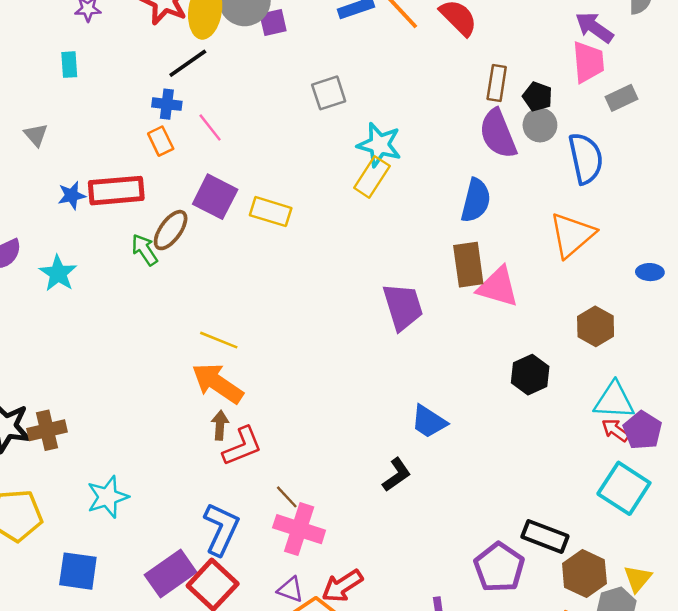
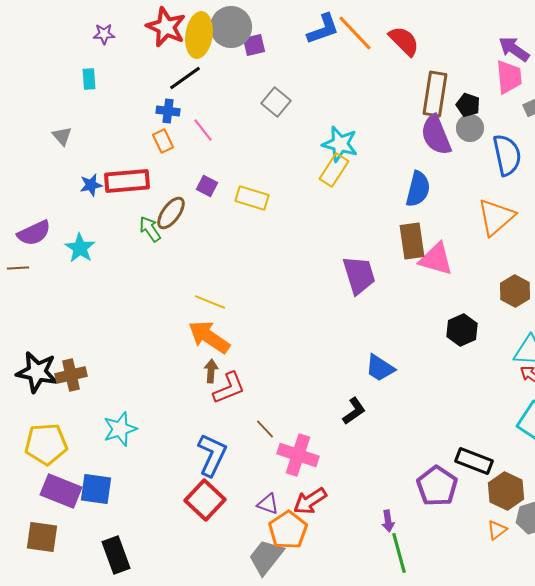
brown rectangle: (497, 83) -> (435, 94), size x1.5
gray square: (329, 93) -> (276, 102), moved, turned -32
purple square: (215, 197) -> (207, 186), size x0.6
pink cross: (299, 529) -> (298, 455), moved
purple rectangle: (171, 574) -> (61, 491), moved, turned 57

